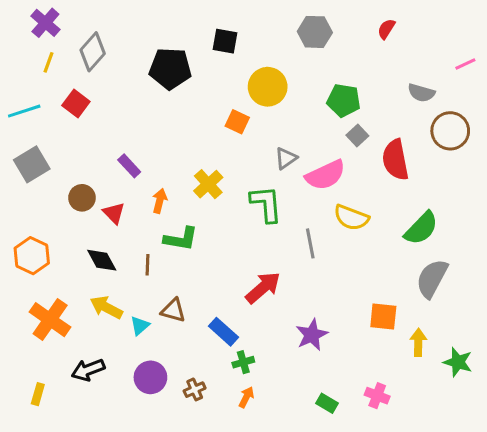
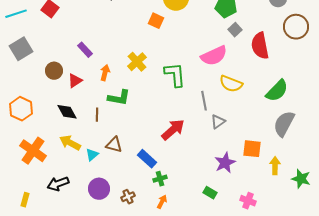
gray triangle: (286, 158) -> (218, 122), moved
red triangle: (114, 213) -> (75, 81), turned 42
purple star: (312, 335) -> (225, 163), moved
green rectangle: (327, 403) -> (210, 193), moved

